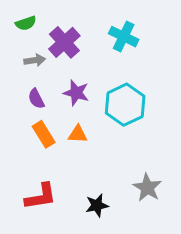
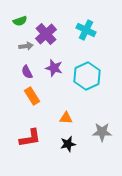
orange triangle: (78, 134) -> (66, 118), moved
gray star: (147, 188) -> (102, 132), turned -30

